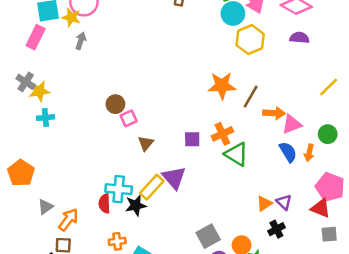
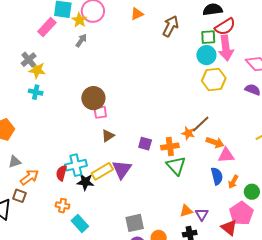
orange star: (222, 86) -> (188, 133), moved, size x0.6
brown circle: (115, 104) -> (93, 98), size x1.5
green circle: (328, 134) -> (252, 192), moved
cyan cross: (119, 189) -> (76, 165), turned -35

